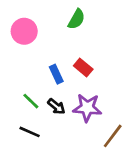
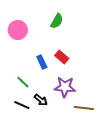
black arrow: (56, 106) -> (41, 100), moved
brown line: (113, 136) -> (84, 108), turned 60

